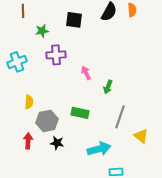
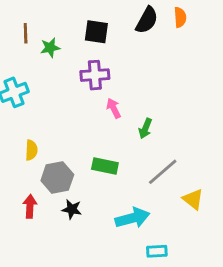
brown line: (23, 11) -> (26, 33), moved
purple cross: (56, 55) -> (95, 75), moved
gray line: (120, 117) -> (163, 172), turned 30

